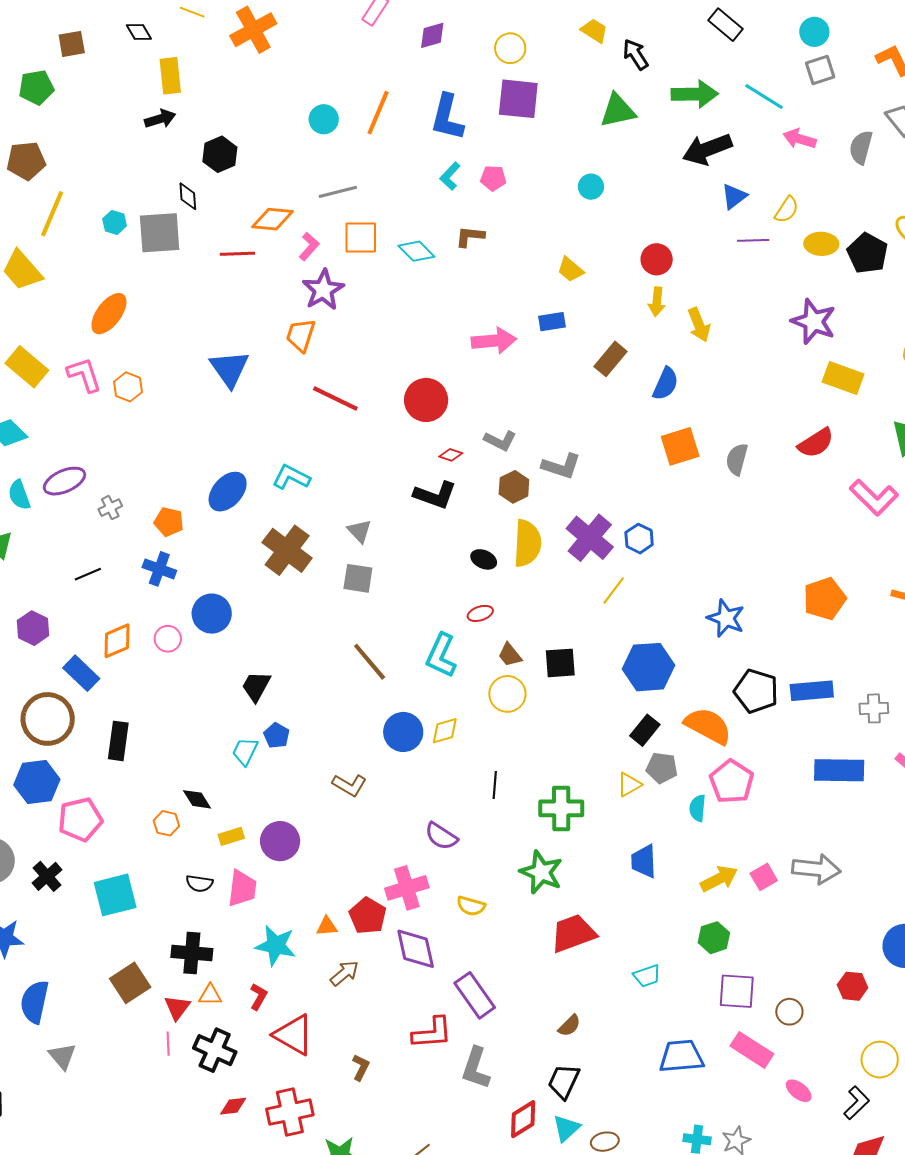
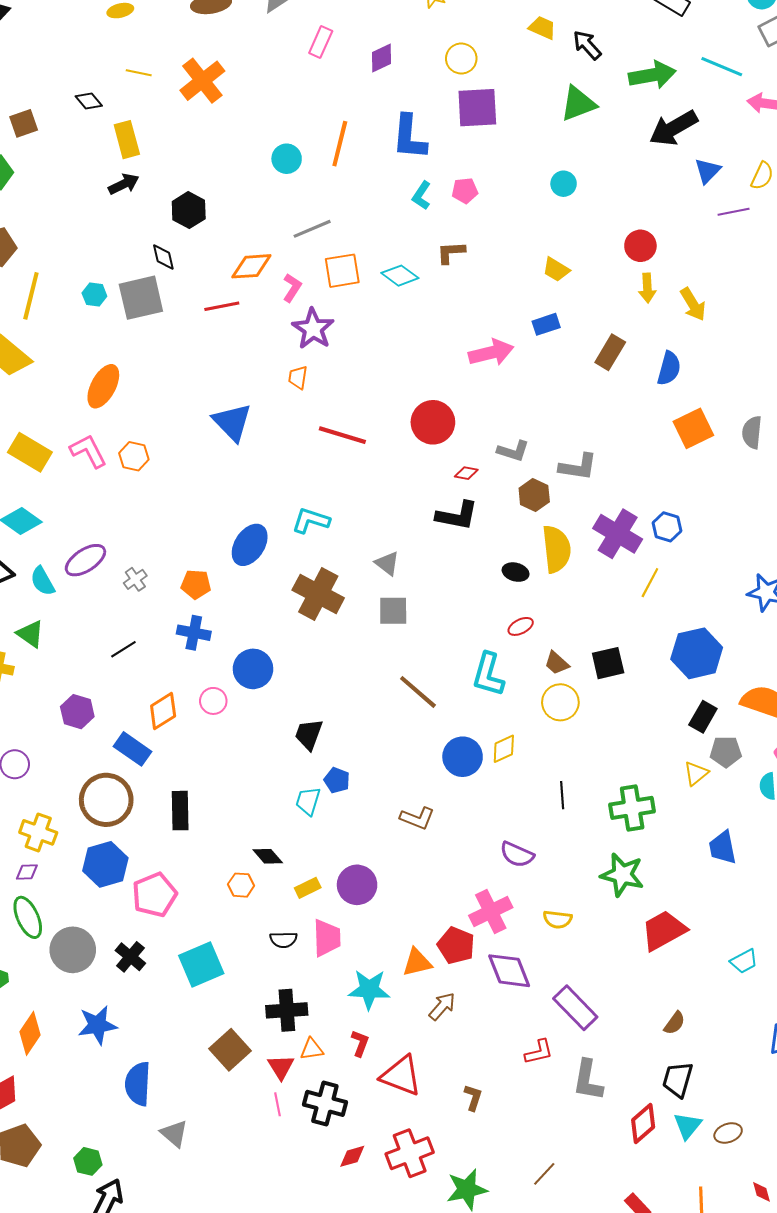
orange trapezoid: (301, 335) -> (298, 377), size x0.7
orange triangle: (327, 926) -> (417, 962), size x1.4
red L-shape: (432, 1033) -> (539, 1052), size x0.7

